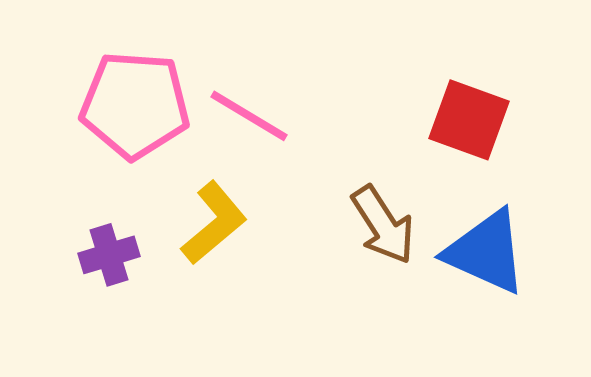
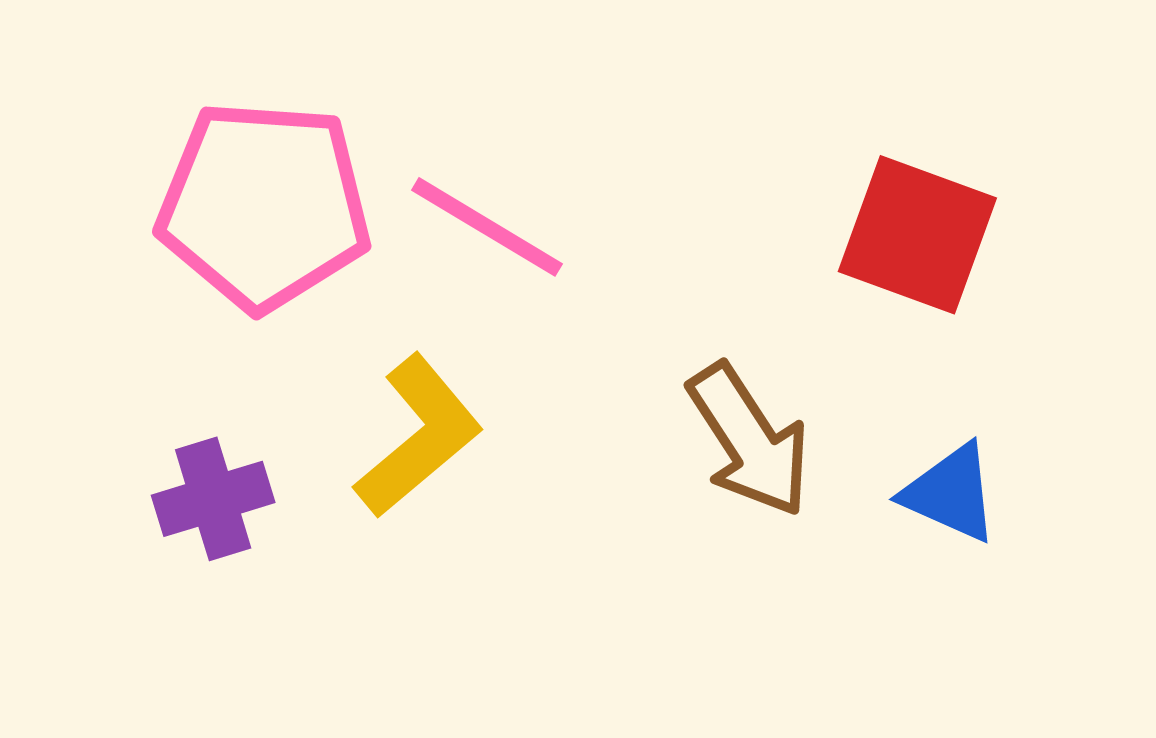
blue triangle: (486, 252) -> (951, 493), size x0.6

